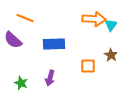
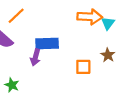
orange line: (25, 18) -> (16, 16), turned -66
purple arrow: (50, 78) -> (35, 57), moved

